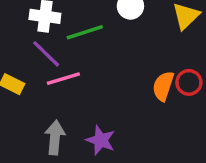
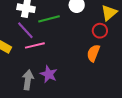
red circle: (189, 82) -> (100, 31), moved
purple star: (101, 140) -> (49, 74), moved

